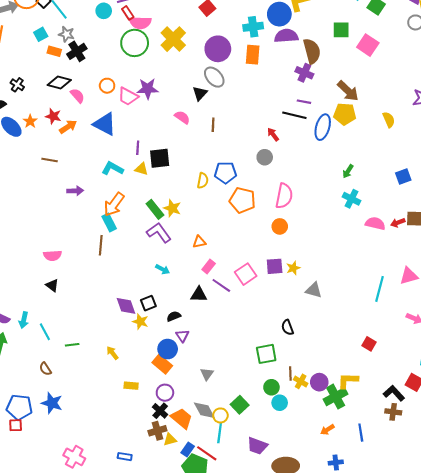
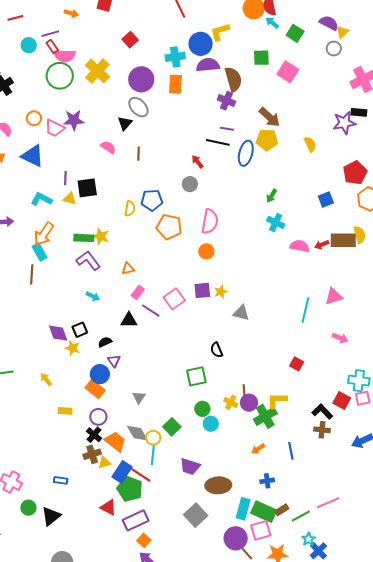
green rectangle: (155, 209) -> (84, 238), turned -48
brown line: (290, 374) -> (244, 391), moved
blue rectangle: (188, 450) -> (122, 472), size x1.5

